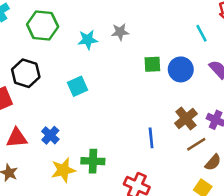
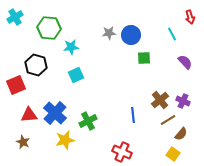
cyan star: (88, 40) -> (71, 47), moved
green square: (152, 64) -> (144, 58), moved
blue circle: (181, 69) -> (131, 35), moved
blue cross: (50, 135) -> (55, 113), size x1.6
green cross: (93, 161) -> (88, 121), moved, turned -30

